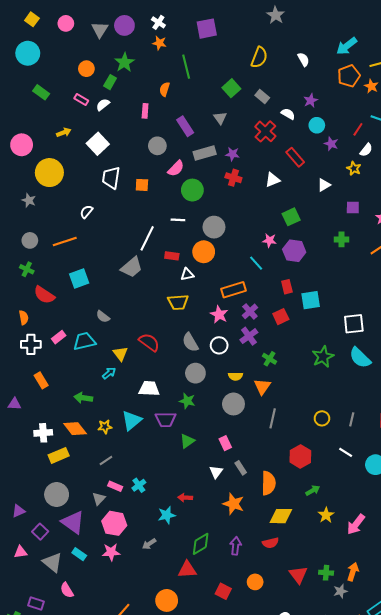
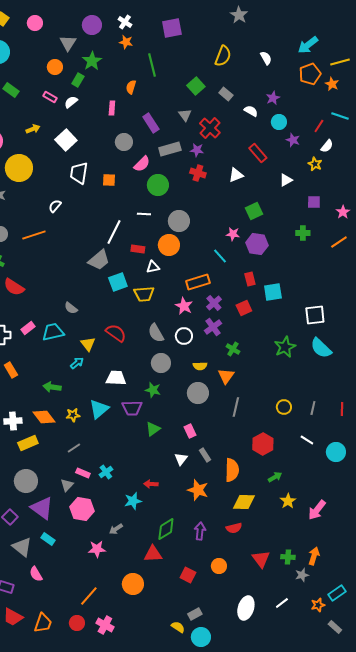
gray triangle: (100, 30) -> (68, 43), moved
red cross: (265, 131) -> (210, 128), moved
cyan square: (79, 279) -> (118, 282), moved
pink star: (111, 552) -> (97, 549), moved

